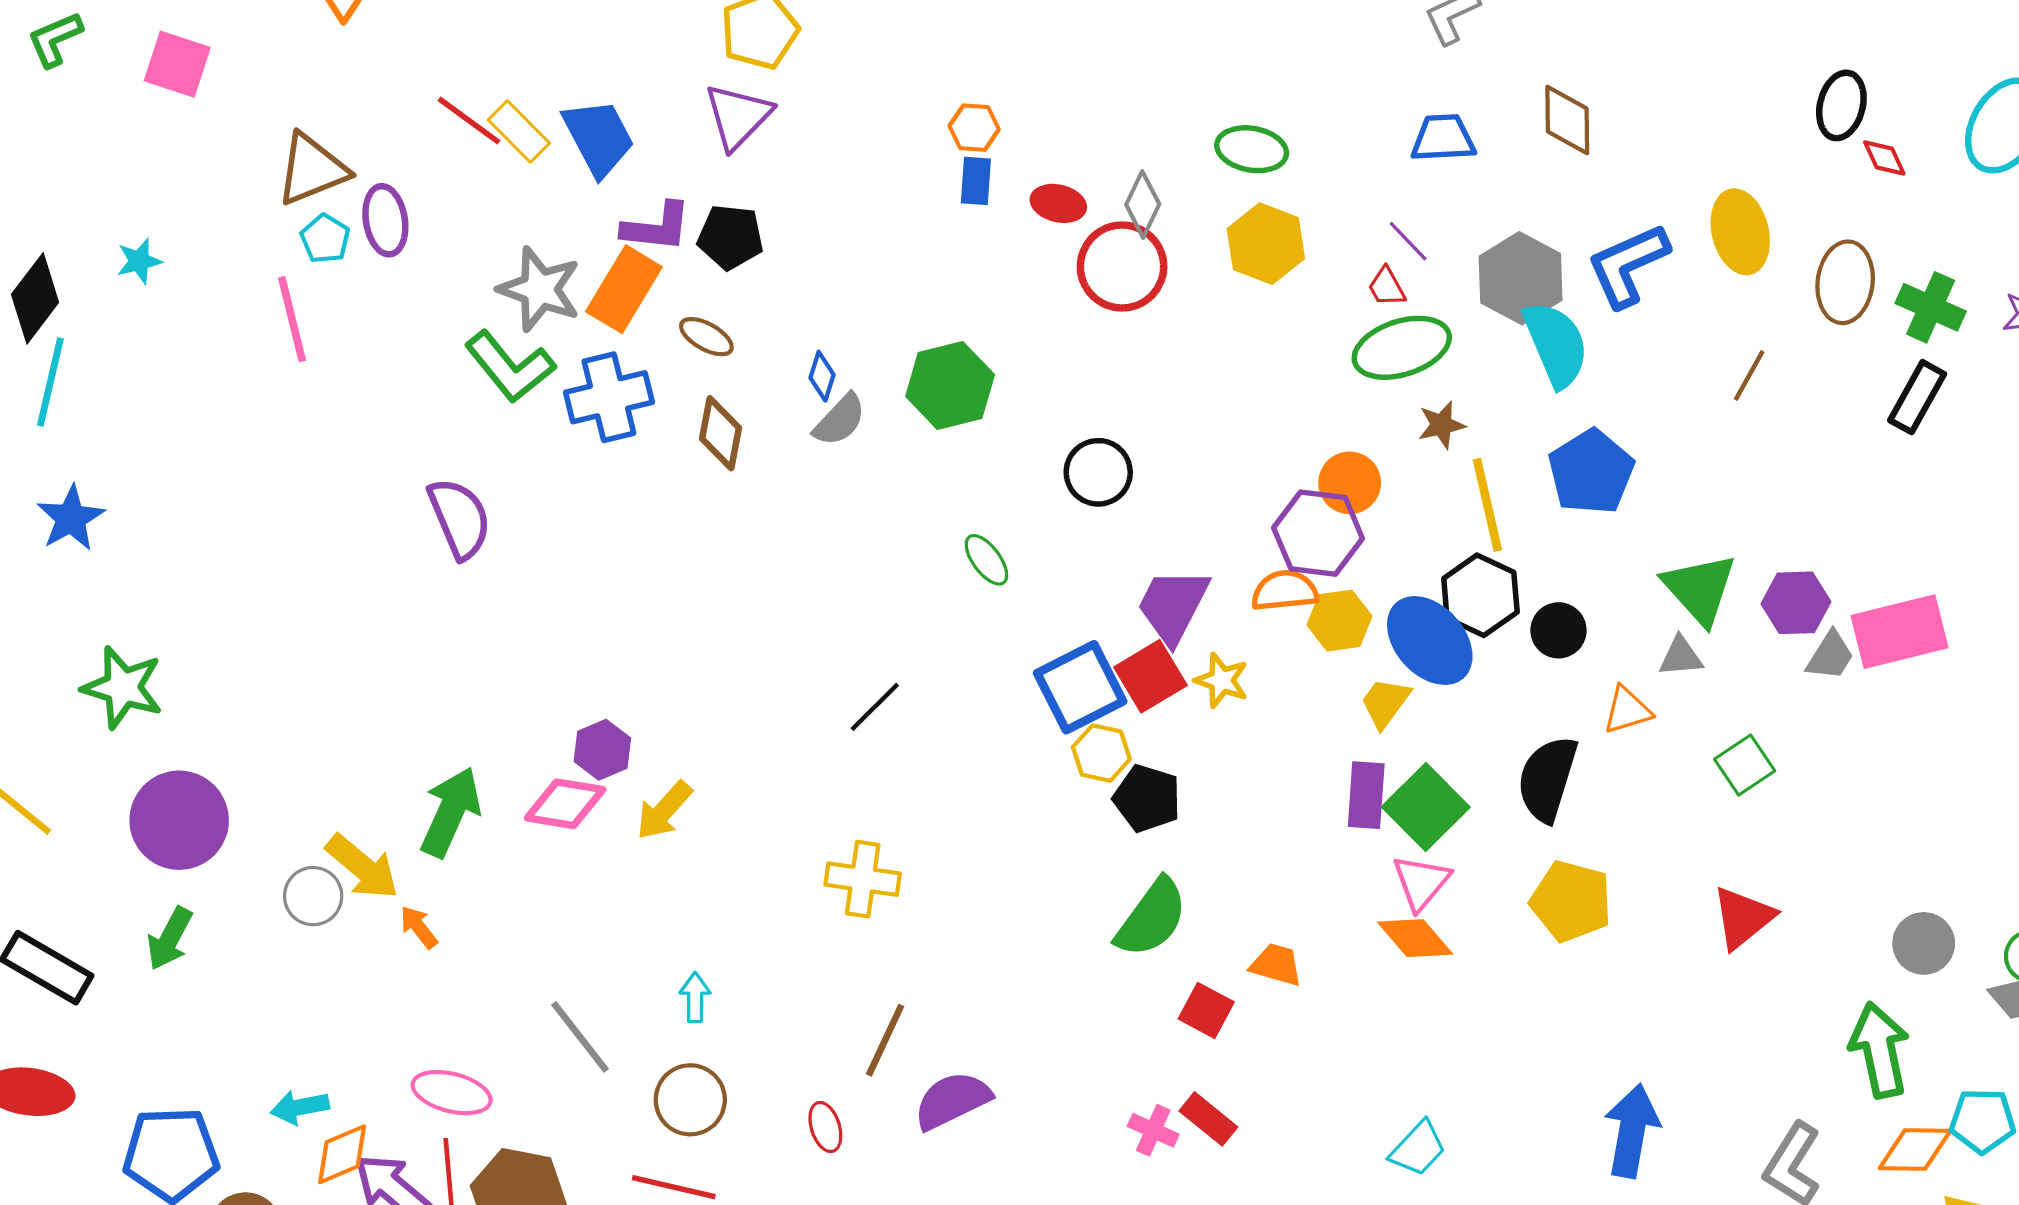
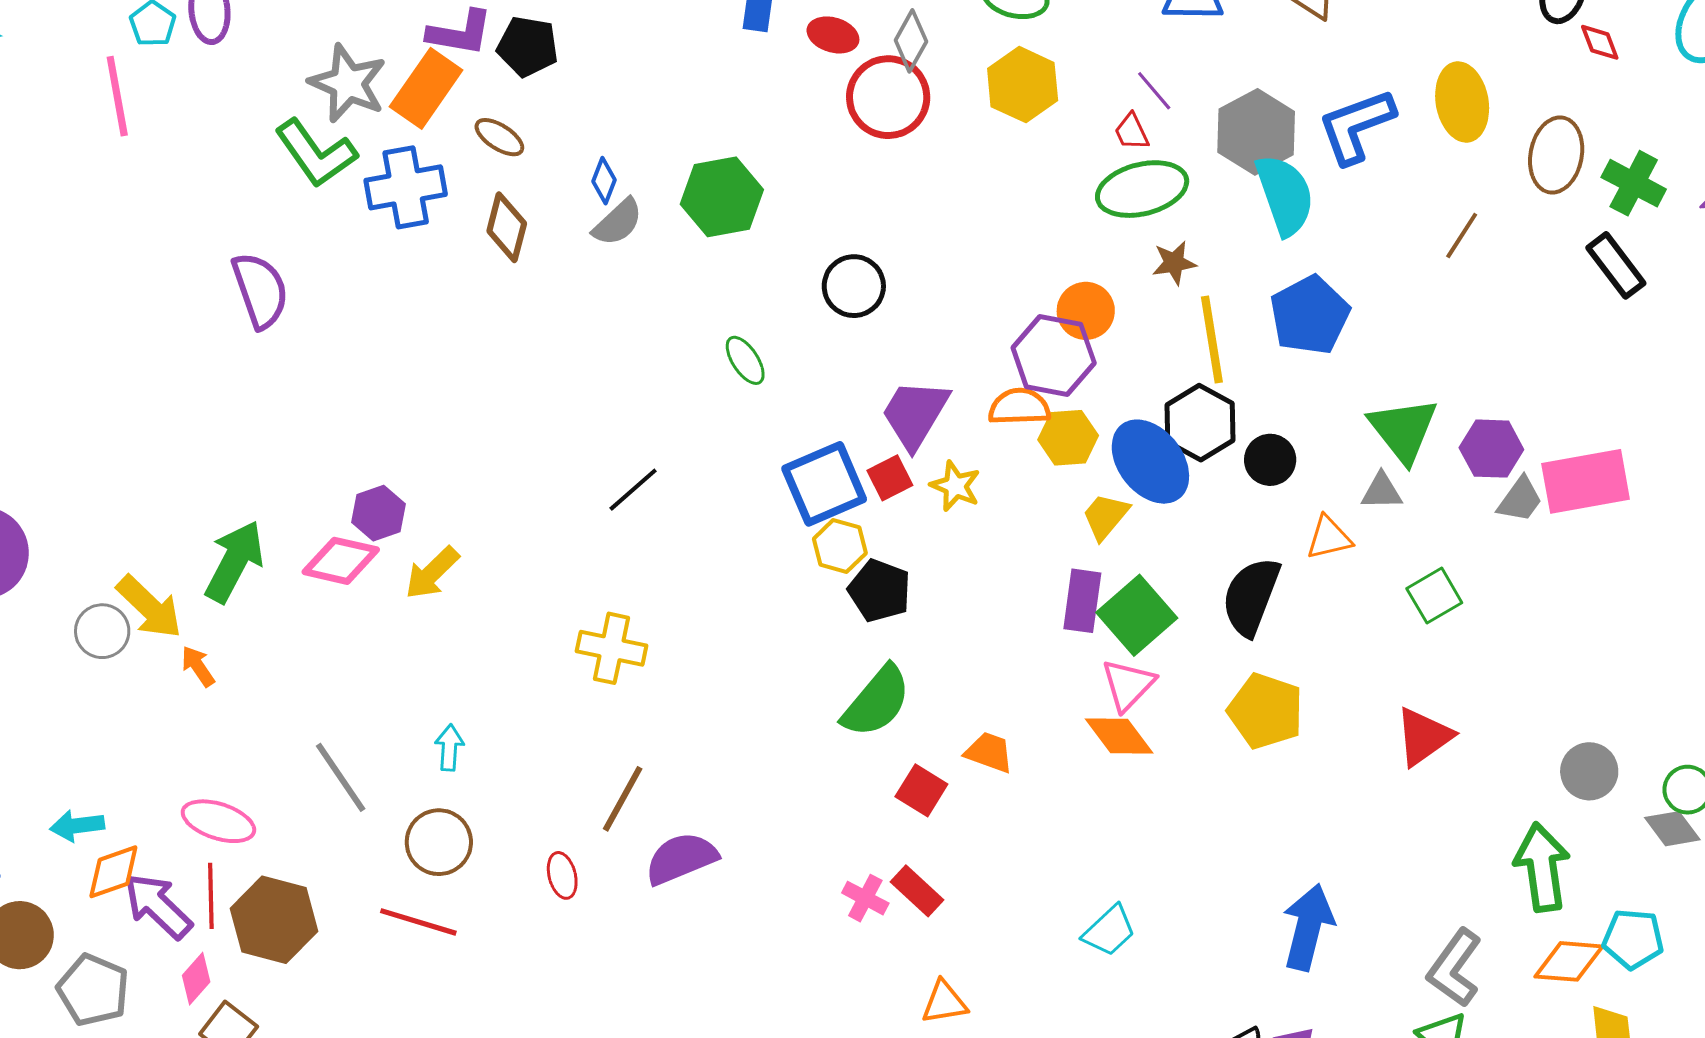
black rectangle: (1917, 397) -> (1616, 265), turned -70
red square: (1150, 676) -> (890, 478), size x0.7

